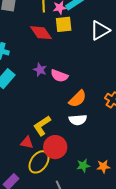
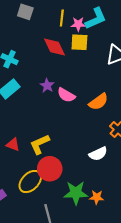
orange semicircle: (78, 99) -> (98, 102), moved
white semicircle: (78, 120) -> (98, 154), moved, turned -30
red triangle: (27, 143) -> (13, 145), moved
green star: (83, 166) -> (76, 193), size x1.6

